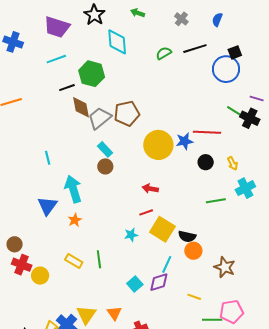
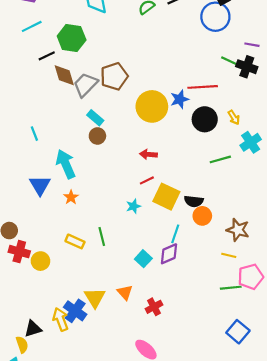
black circle: (206, 162) -> (205, 119), size x1.5
yellow line: (194, 297) -> (229, 255), moved

